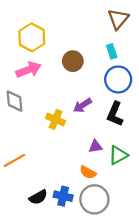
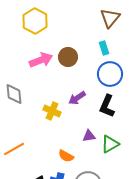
yellow hexagon: (32, 37) -> (35, 21), moved
pink arrow: (29, 70) -> (41, 60), moved
orange semicircle: (88, 172) -> (66, 156), moved

